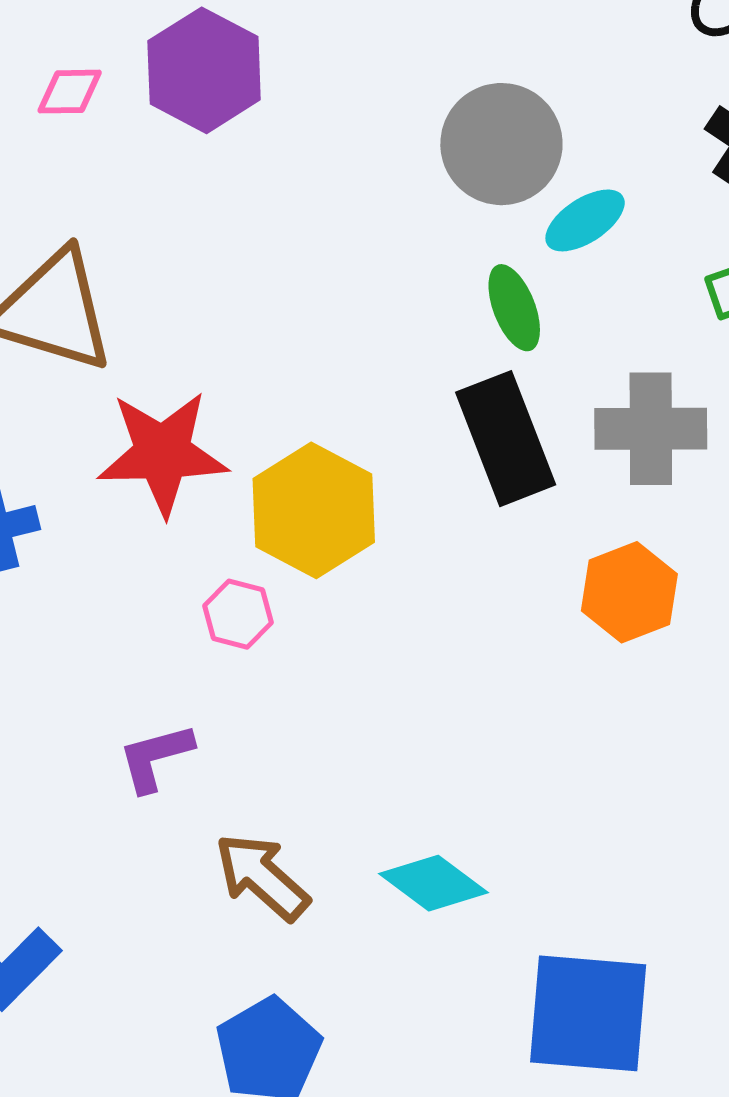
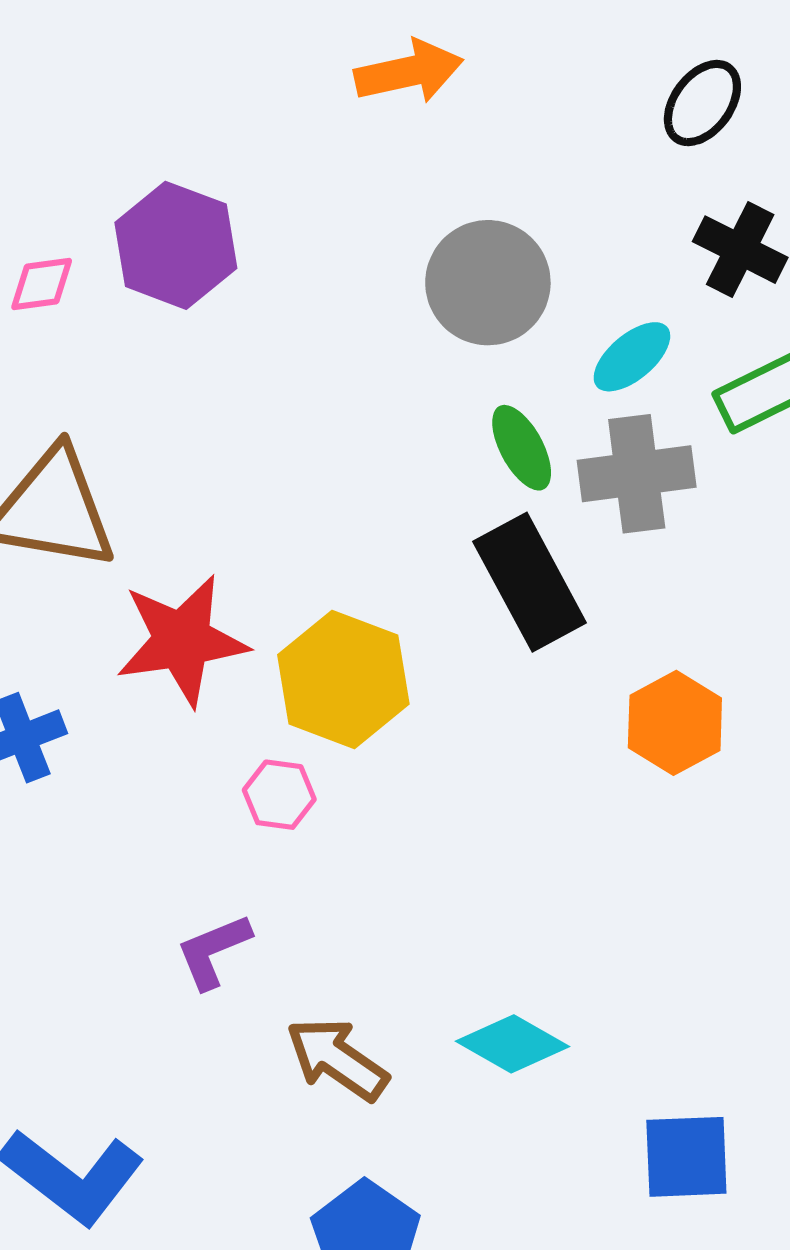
cyan ellipse: (585, 220) -> (632, 357), moved
gray cross: (651, 429) -> (637, 474), moved
blue square: (588, 1013) -> (686, 1157), size x0.7

